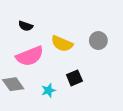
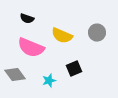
pink semicircle: (30, 56) -> (31, 48), turned 44

